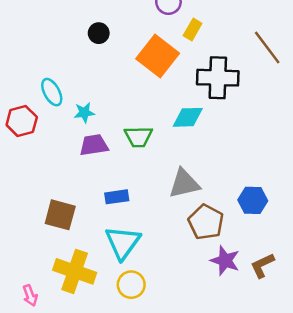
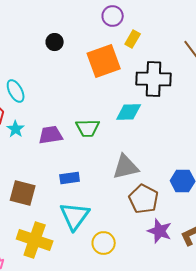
orange square: (158, 56) -> (104, 61), turned 32
cyan star: (84, 113) -> (16, 129), moved, turned -30
yellow circle: (131, 285) -> (104, 243), moved

